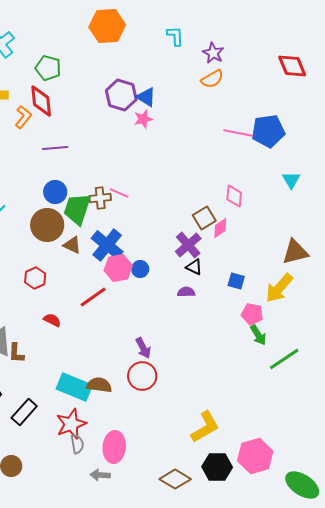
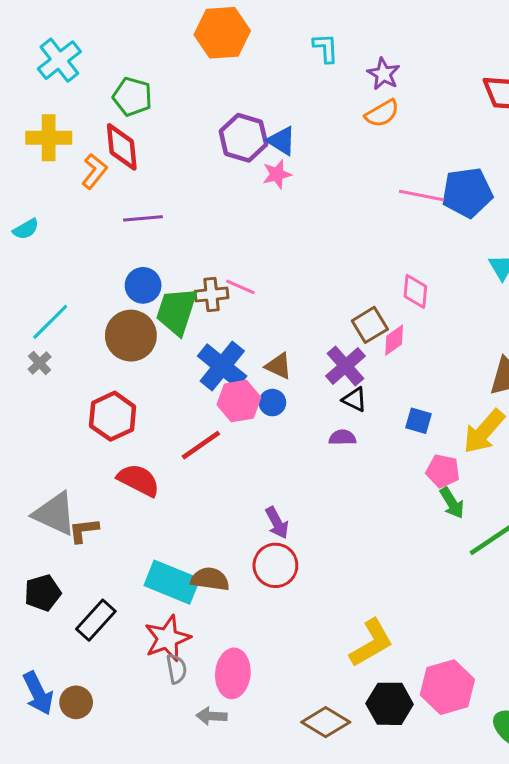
brown triangle: (72, 245) -> (278, 366), moved
red hexagon: (35, 278) -> (113, 416), size x1.4
red semicircle: (52, 320) -> (138, 480), size x1.6
brown L-shape: (16, 353) -> (84, 530), turned 80

